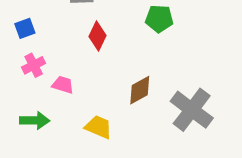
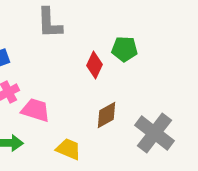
red diamond: (97, 36) -> (94, 65), moved
pink trapezoid: (63, 85) -> (36, 110), size x1.4

